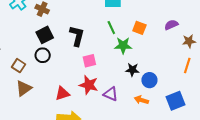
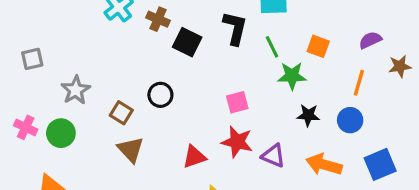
black square: (45, 35) -> (187, 42), moved, turned -36
black L-shape: (77, 36) -> (235, 28), moved
orange line: (187, 65) -> (359, 83), moved
blue circle: (149, 80) -> (350, 120), moved
brown triangle: (24, 88) -> (131, 150), turned -36
orange arrow: (141, 100) -> (324, 165), size x1.5

